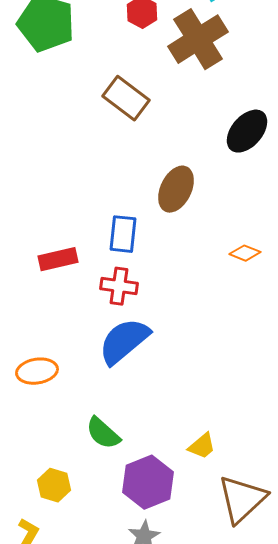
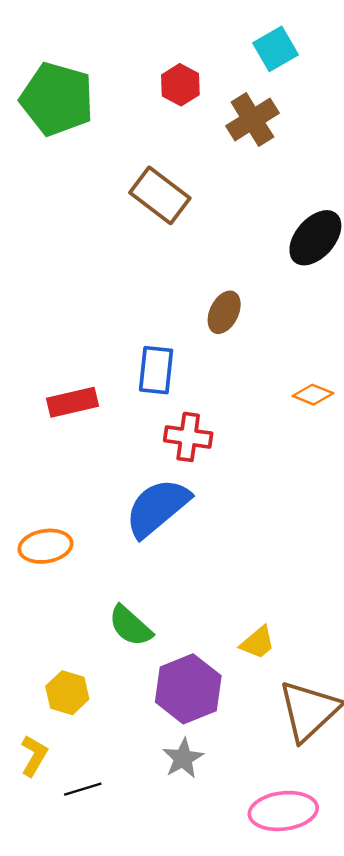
brown cross: (198, 39) -> (252, 120), size x0.7
brown ellipse: (176, 189) -> (224, 312), size x0.7
red cross: (119, 286) -> (188, 437), moved

